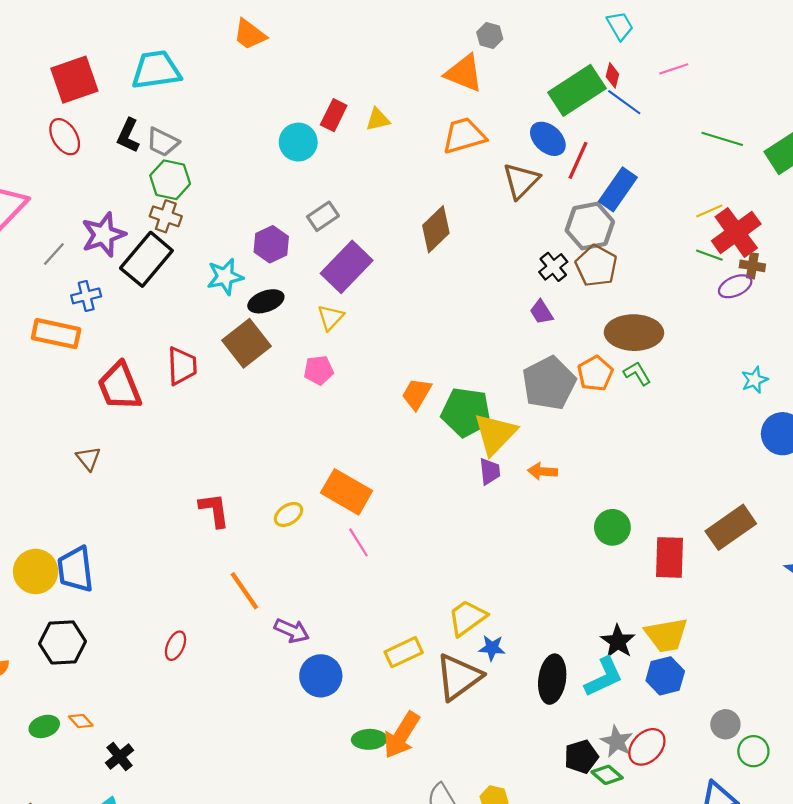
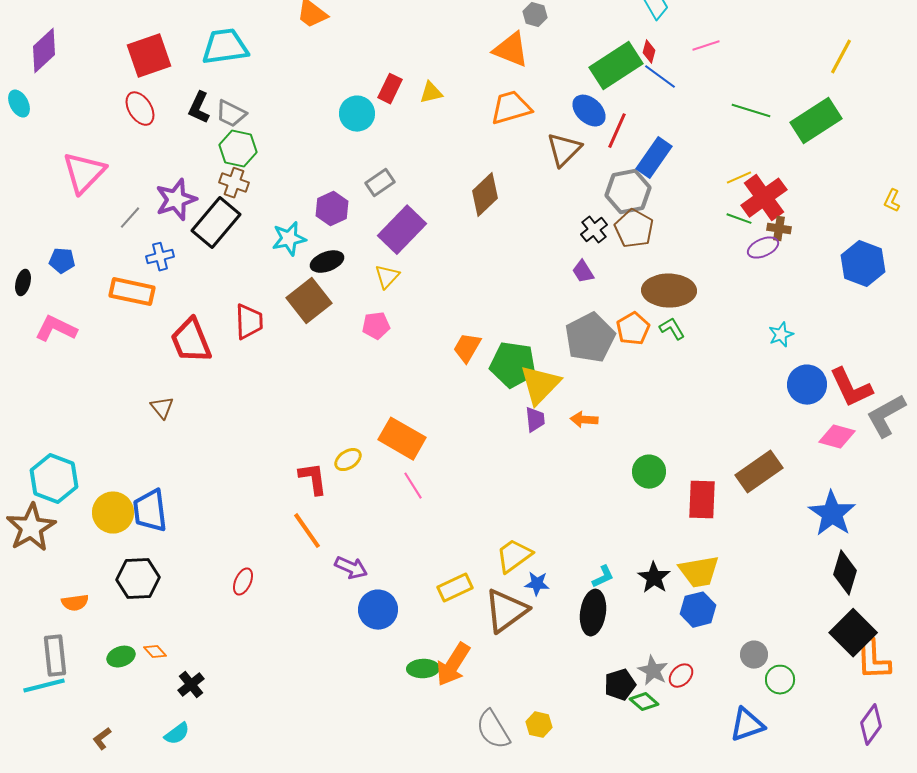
red L-shape: (214, 510) -> (313, 479), moved
cyan L-shape: (604, 677) -> (603, 577), moved, size x0.6
red ellipse: (647, 747) -> (681, 676), size x0.7

